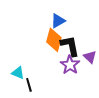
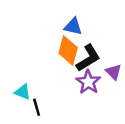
blue triangle: (58, 21) -> (73, 26), turned 42
black L-shape: (70, 46) -> (88, 58), turned 70

